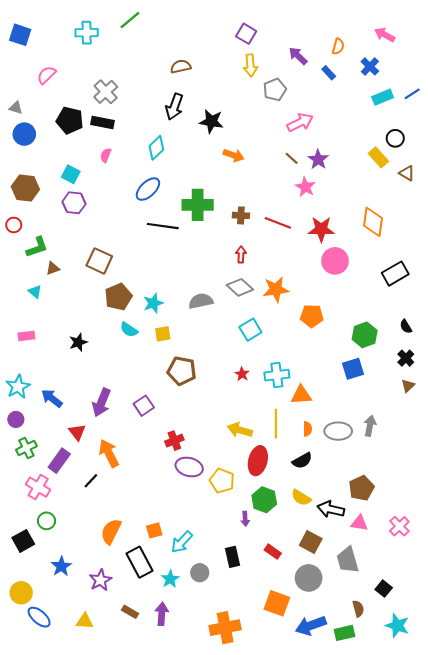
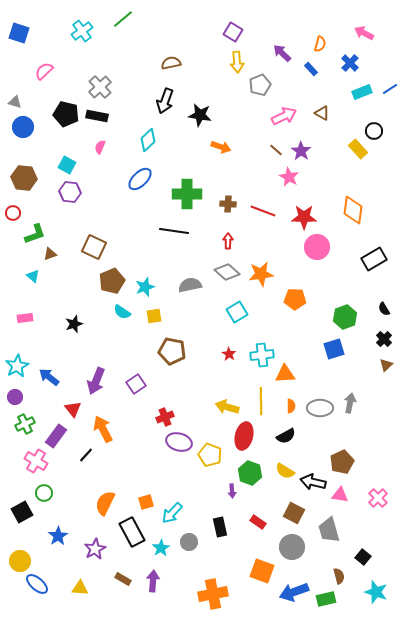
cyan cross: (87, 33) -> (82, 31), turned -35
brown triangle: (407, 173) -> (322, 113), moved
black line: (163, 226) -> (174, 231), moved

